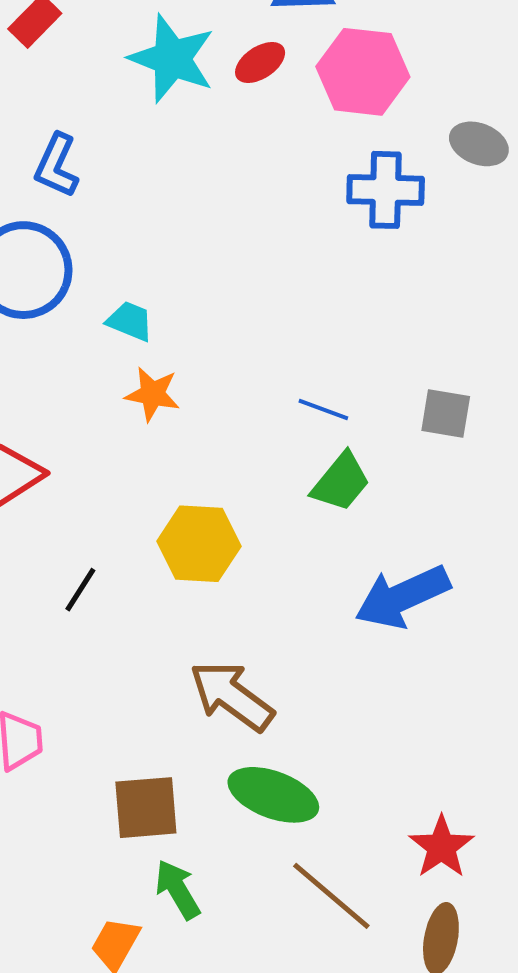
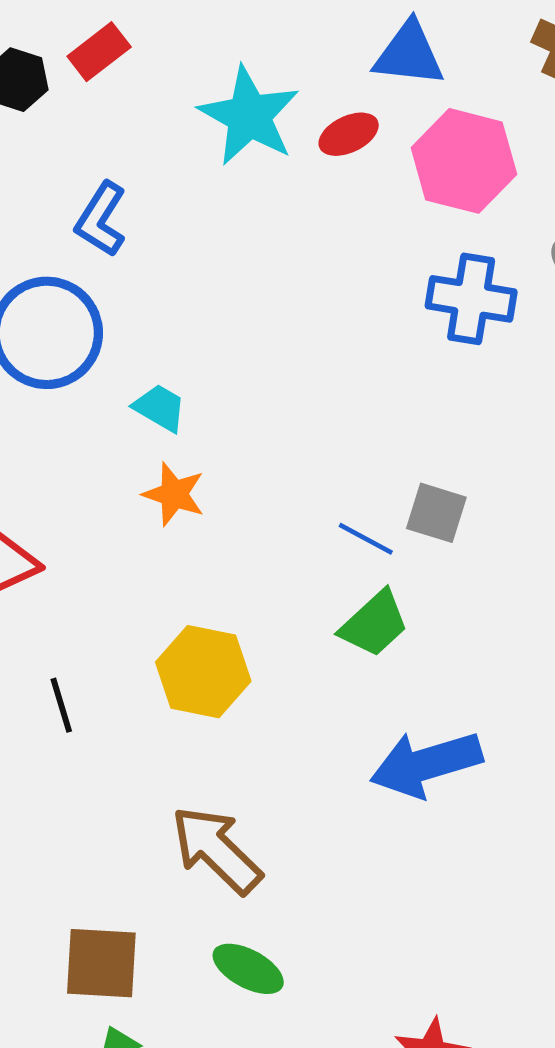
gray square: (446, 414) -> (436, 513), moved
black line: (80, 590) -> (61, 705), turned -57
green ellipse: (273, 795) -> (248, 969), size x0.7

